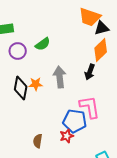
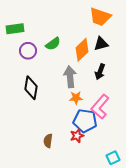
black triangle: (102, 28) -> (101, 44), moved
orange diamond: (101, 50) -> (82, 50), moved
orange star: (36, 84) -> (76, 98), moved
pink L-shape: (90, 107) -> (100, 107), turned -130

